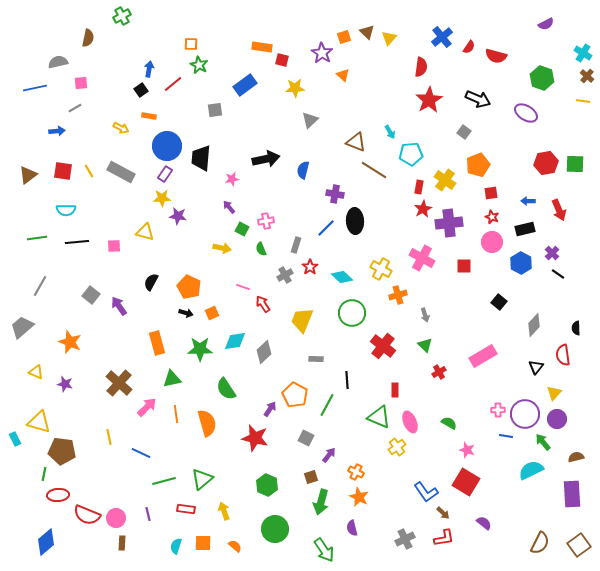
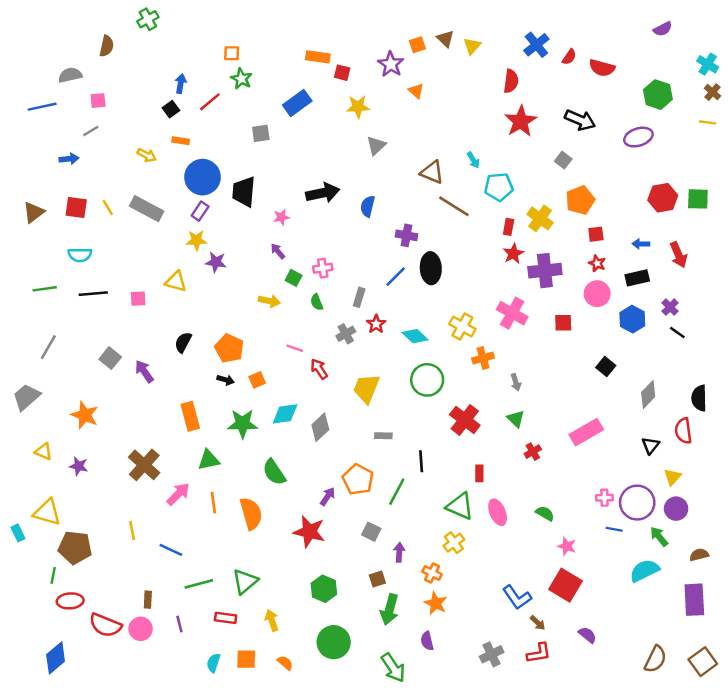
purple ellipse: (526, 113) -> (638, 137), turned -50
black semicircle: (576, 328) -> (699, 398), size x1.5
yellow cross: (397, 447) -> (454, 543), moved
purple arrow: (329, 455) -> (399, 552), turned -35
brown rectangle: (122, 543) -> (148, 600), moved

